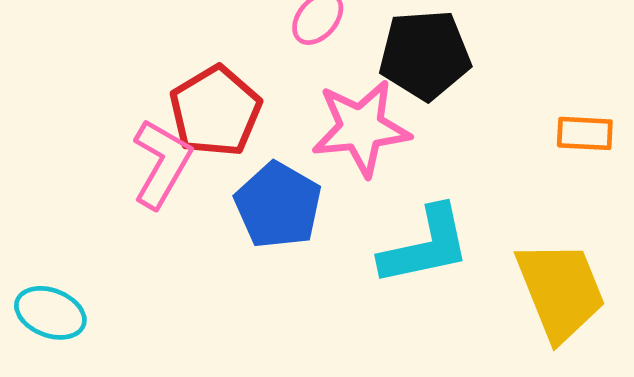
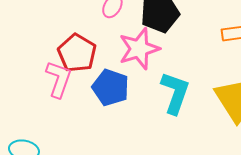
cyan L-shape: (425, 246) -> (175, 93), turned -48

